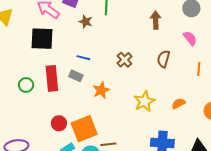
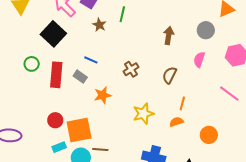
pink semicircle: (190, 38) -> (199, 60), turned -133
black square: (42, 39) -> (53, 34), turned 30
orange line: (199, 69) -> (182, 103), moved
green circle: (26, 85) -> (32, 64), moved

